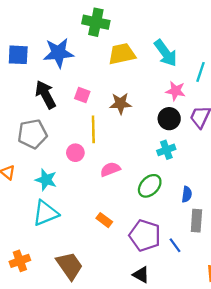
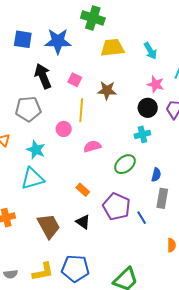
cyan arrow: (166, 53) -> (150, 51), size x0.7
black triangle: (141, 275) -> (83, 222), moved

